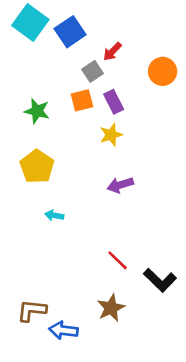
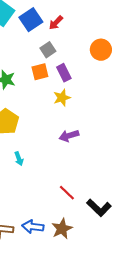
red arrow: (112, 52) -> (56, 23), moved
cyan arrow: (54, 215) -> (19, 159), turned -120
blue arrow: (63, 330) -> (33, 227), moved

